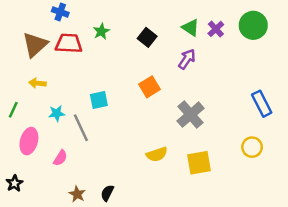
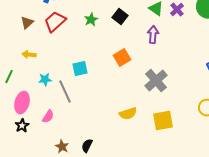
green star: (101, 31) -> (91, 20), moved
red trapezoid: (69, 43) -> (55, 22), turned -45
brown triangle: (35, 45) -> (27, 23), size x0.6
purple arrow: (187, 59) -> (153, 35), turned -30
black star: (14, 183) -> (22, 126), moved

